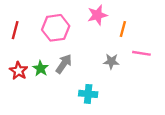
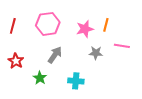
pink star: (97, 15) -> (85, 29), moved
green star: (41, 68) -> (40, 78), moved

